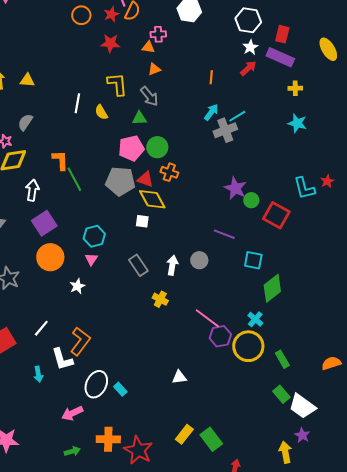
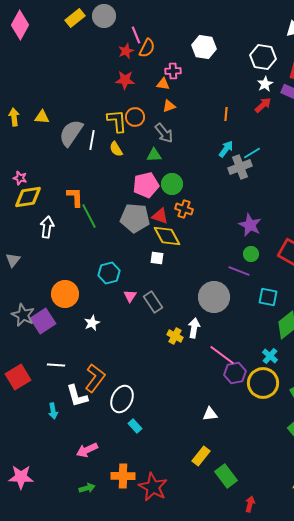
orange circle: (81, 15) -> (135, 117), moved
yellow L-shape: (117, 84) -> (117, 121), moved
gray semicircle: (25, 122) -> (71, 133), moved, size x1.6
green circle: (251, 200) -> (251, 254), moved
purple square: (44, 223) -> (43, 321), moved
pink triangle: (91, 259) -> (130, 296), moved
gray circle: (199, 260) -> (214, 297), size x1.8
white arrow: (172, 265) -> (194, 328), moved
white line: (41, 328) -> (56, 365), turned 54
white triangle: (179, 377) -> (210, 414), moved
white ellipse: (96, 384) -> (122, 399), moved
yellow rectangle: (184, 434) -> (201, 456), moved

